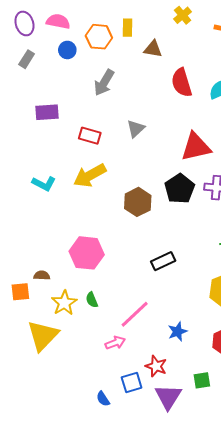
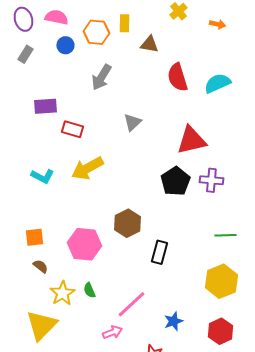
red rectangle: (90, 136) -> (72, 129), moved
brown hexagon: (138, 202) -> (127, 223), moved
black rectangle: (163, 261) -> (159, 252), turned -50
brown semicircle: (42, 275) -> (40, 266), turned 35
orange square: (20, 292) -> (34, 237), moved

